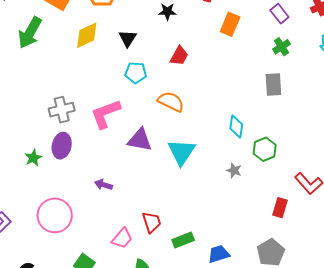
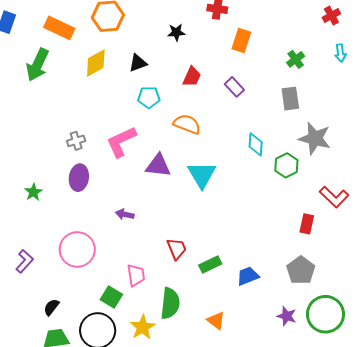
purple rectangle: (279, 14) -> (234, 87), moved
black triangle: (128, 38) -> (138, 63), turned 42
gray cross: (62, 110) -> (76, 141), size x0.7
green star: (33, 158) -> (33, 192), moved
gray star: (234, 170) -> (315, 138), moved, size x2.0
pink trapezoid: (122, 238) -> (136, 275), moved, turned -45

